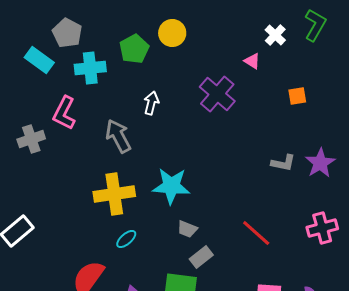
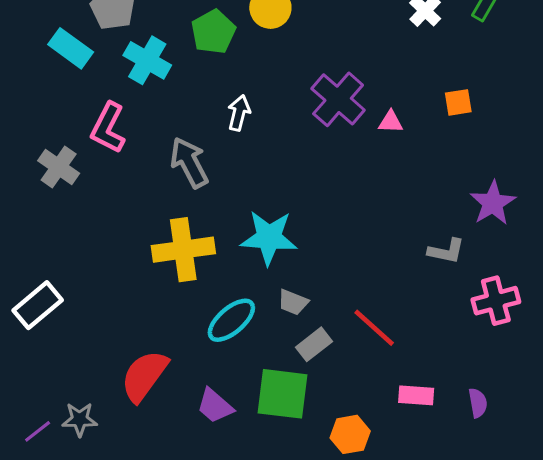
pink triangle: (252, 61) -> (391, 122), moved, turned -30
cyan cross: (90, 68) -> (147, 60), turned 36
gray cross: (31, 139) -> (59, 167), turned -36
gray L-shape: (283, 163) -> (446, 251), moved
red line: (256, 233) -> (374, 328), moved
cyan ellipse: (126, 239) -> (231, 320), moved, size x1.6

